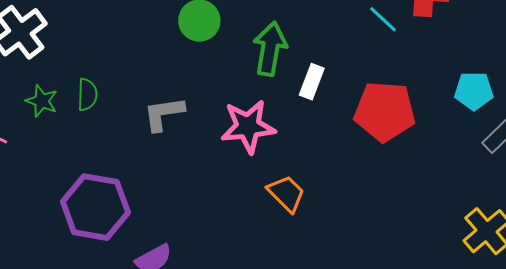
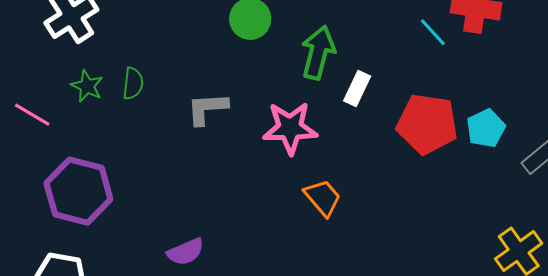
cyan pentagon: (474, 91) -> (486, 128), moved, turned -30
purple hexagon: (95, 207) -> (78, 191), moved

